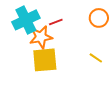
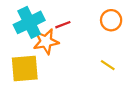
yellow square: (45, 60) -> (25, 68), moved

